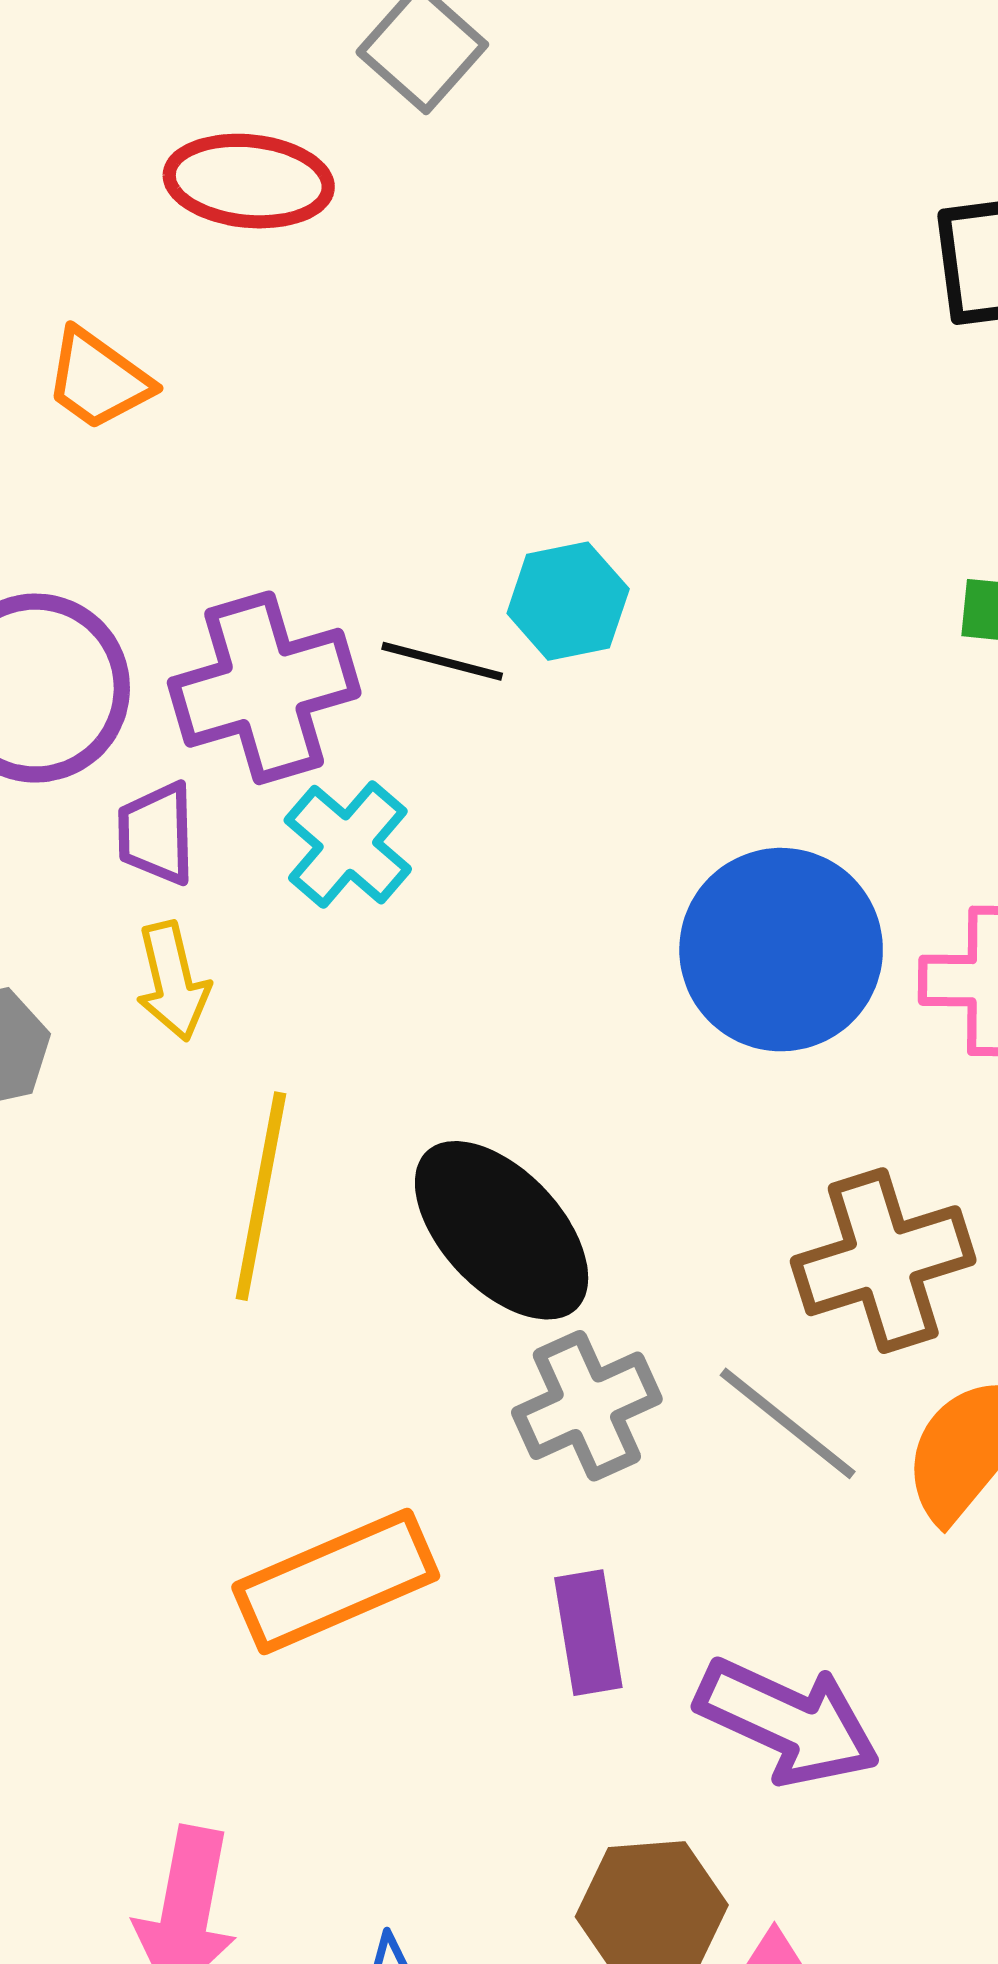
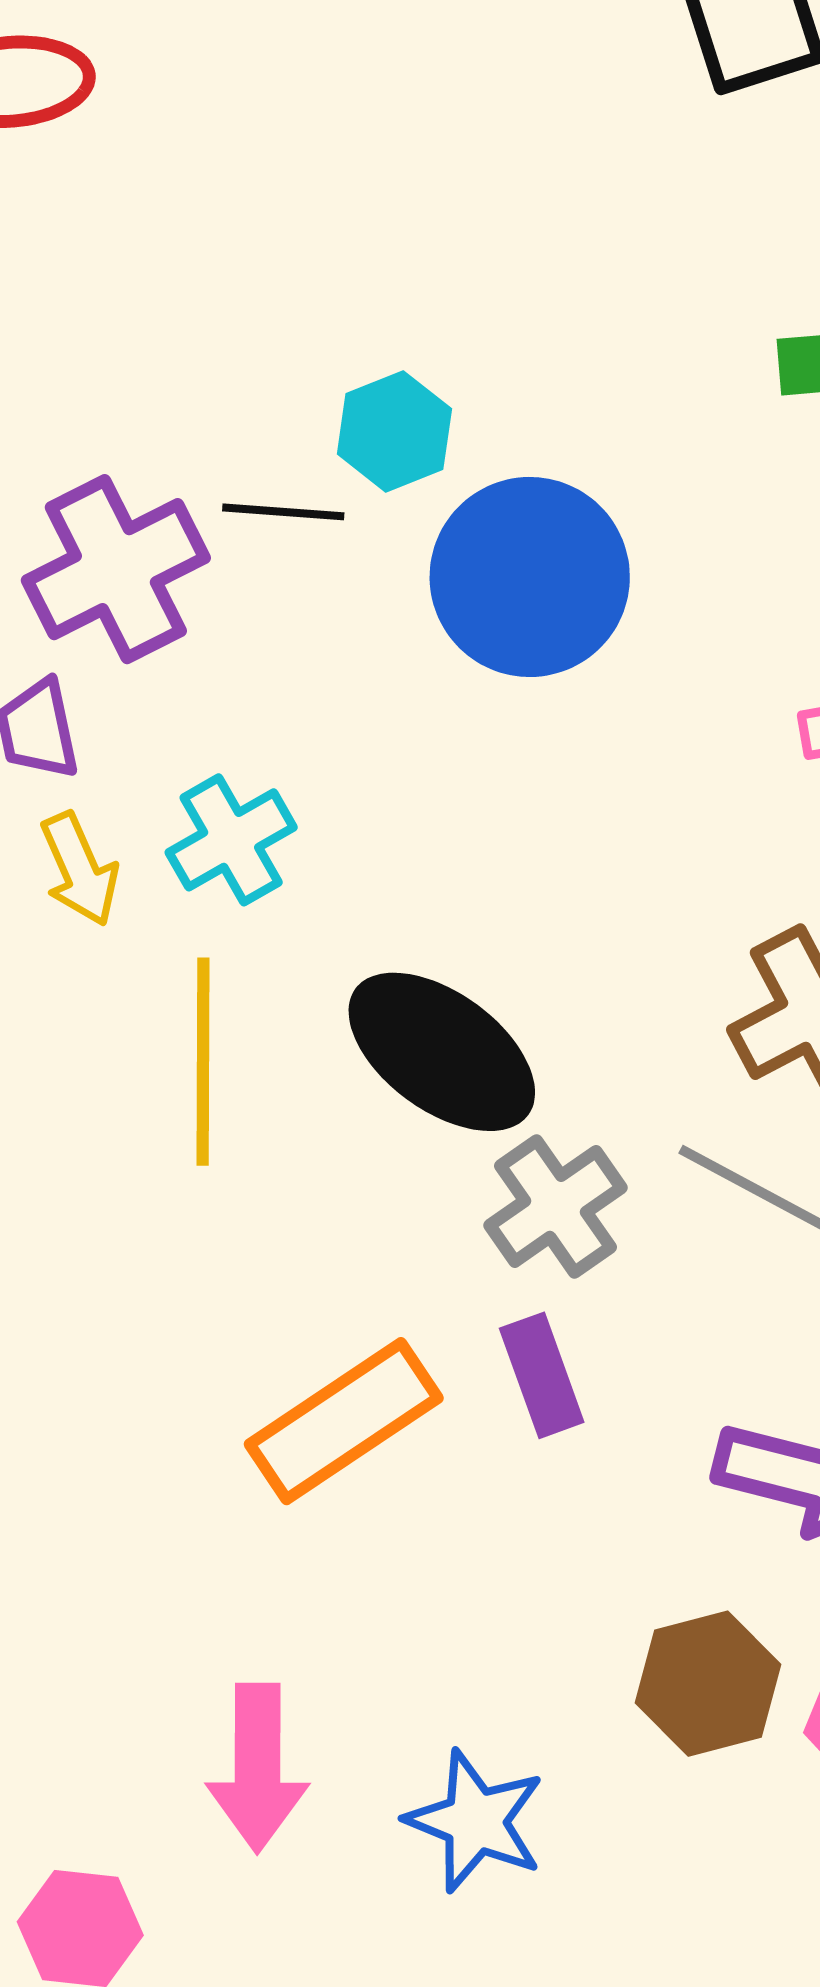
cyan cross: (348, 845) -> (231, 840), moved, turned 30
blue circle: (781, 950) -> (530, 577), moved
purple rectangle: (588, 1633) -> (542, 1375), moved

